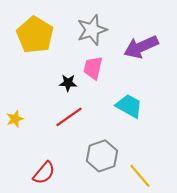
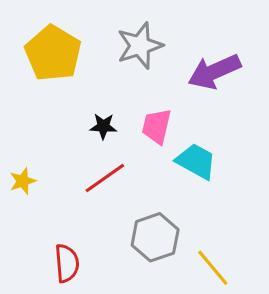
pink trapezoid: (93, 68) -> (157, 126), moved
red semicircle: (44, 173) -> (67, 263), turned -45

